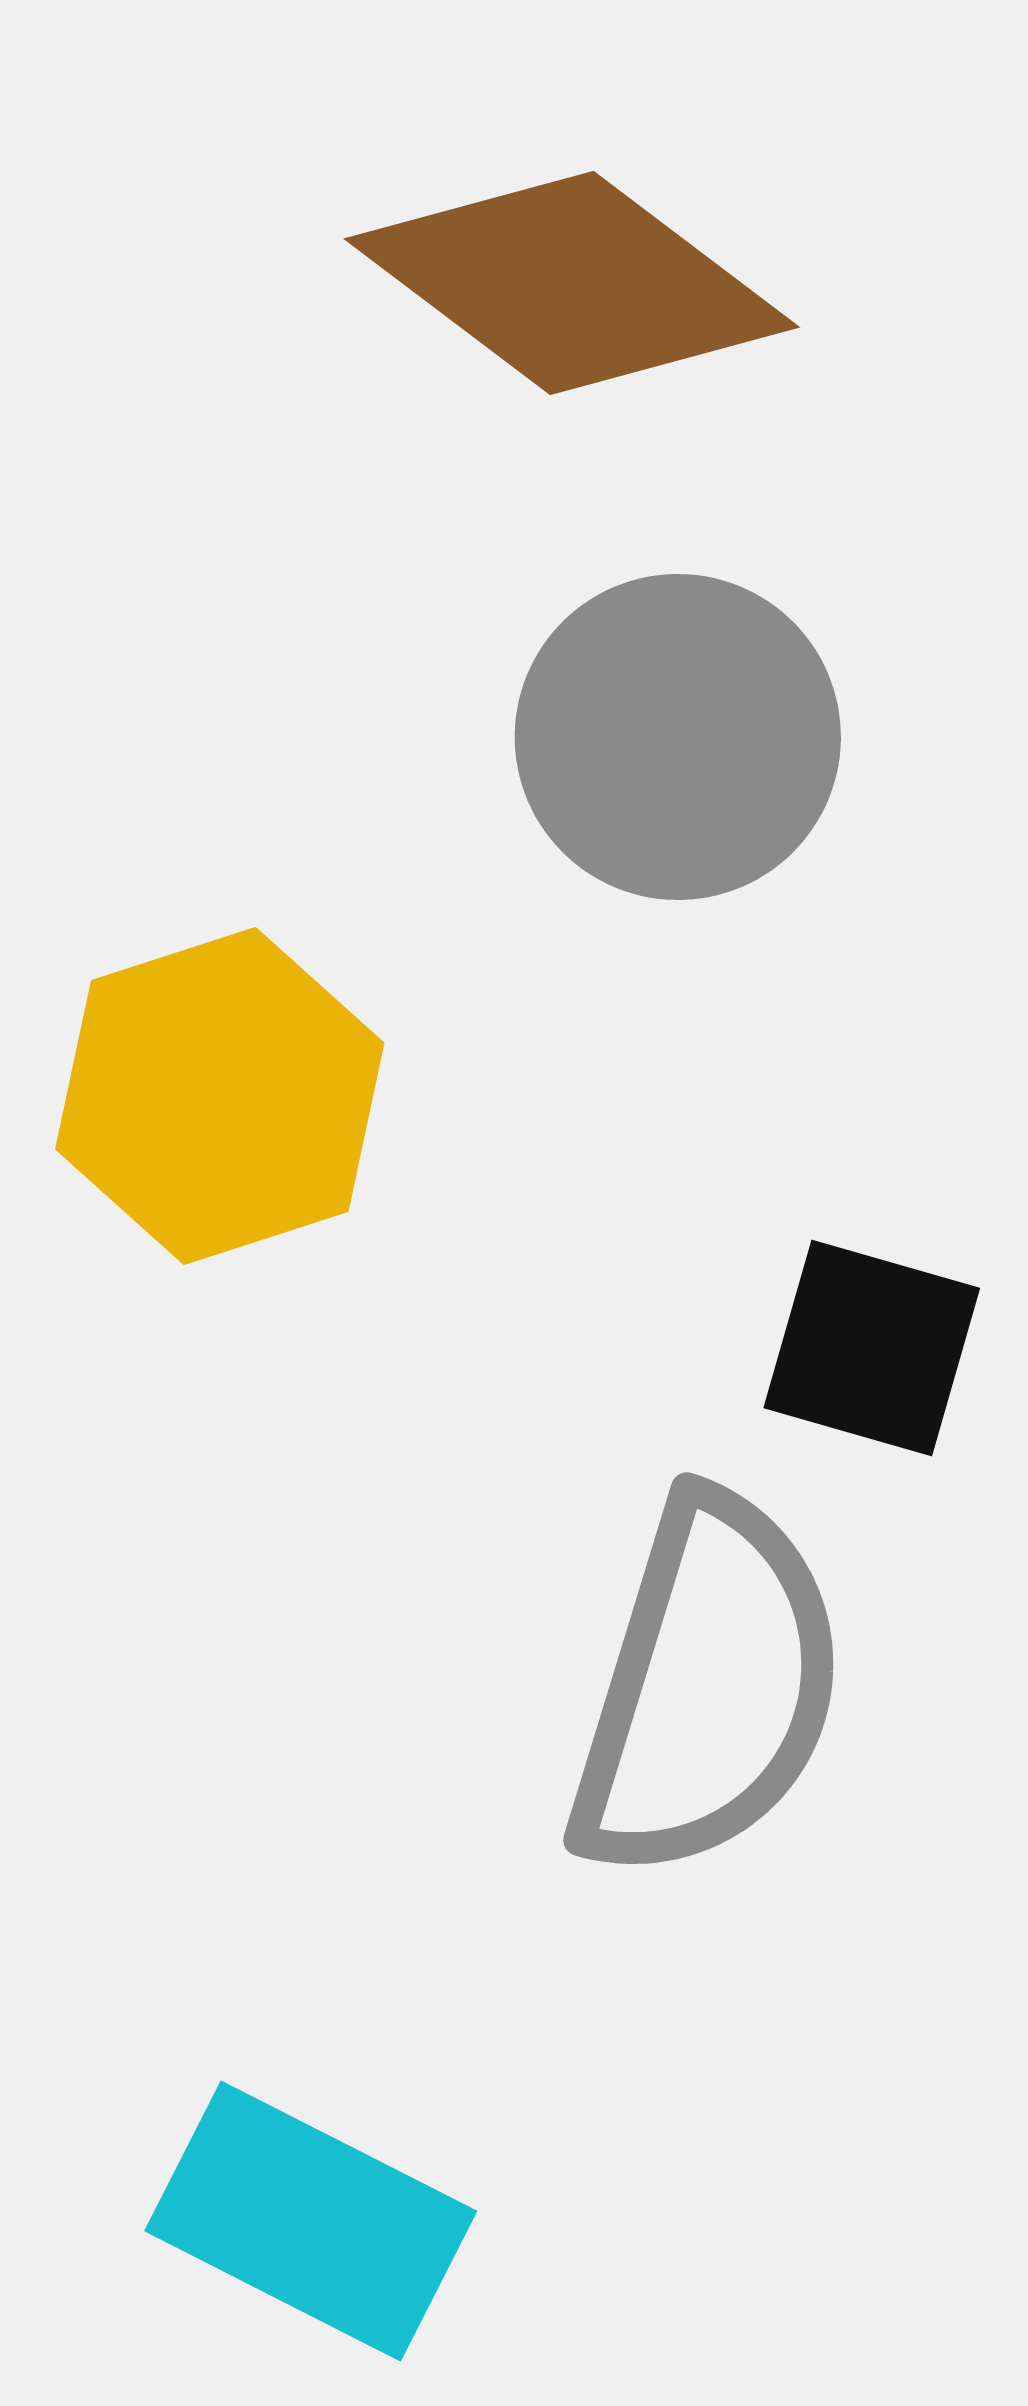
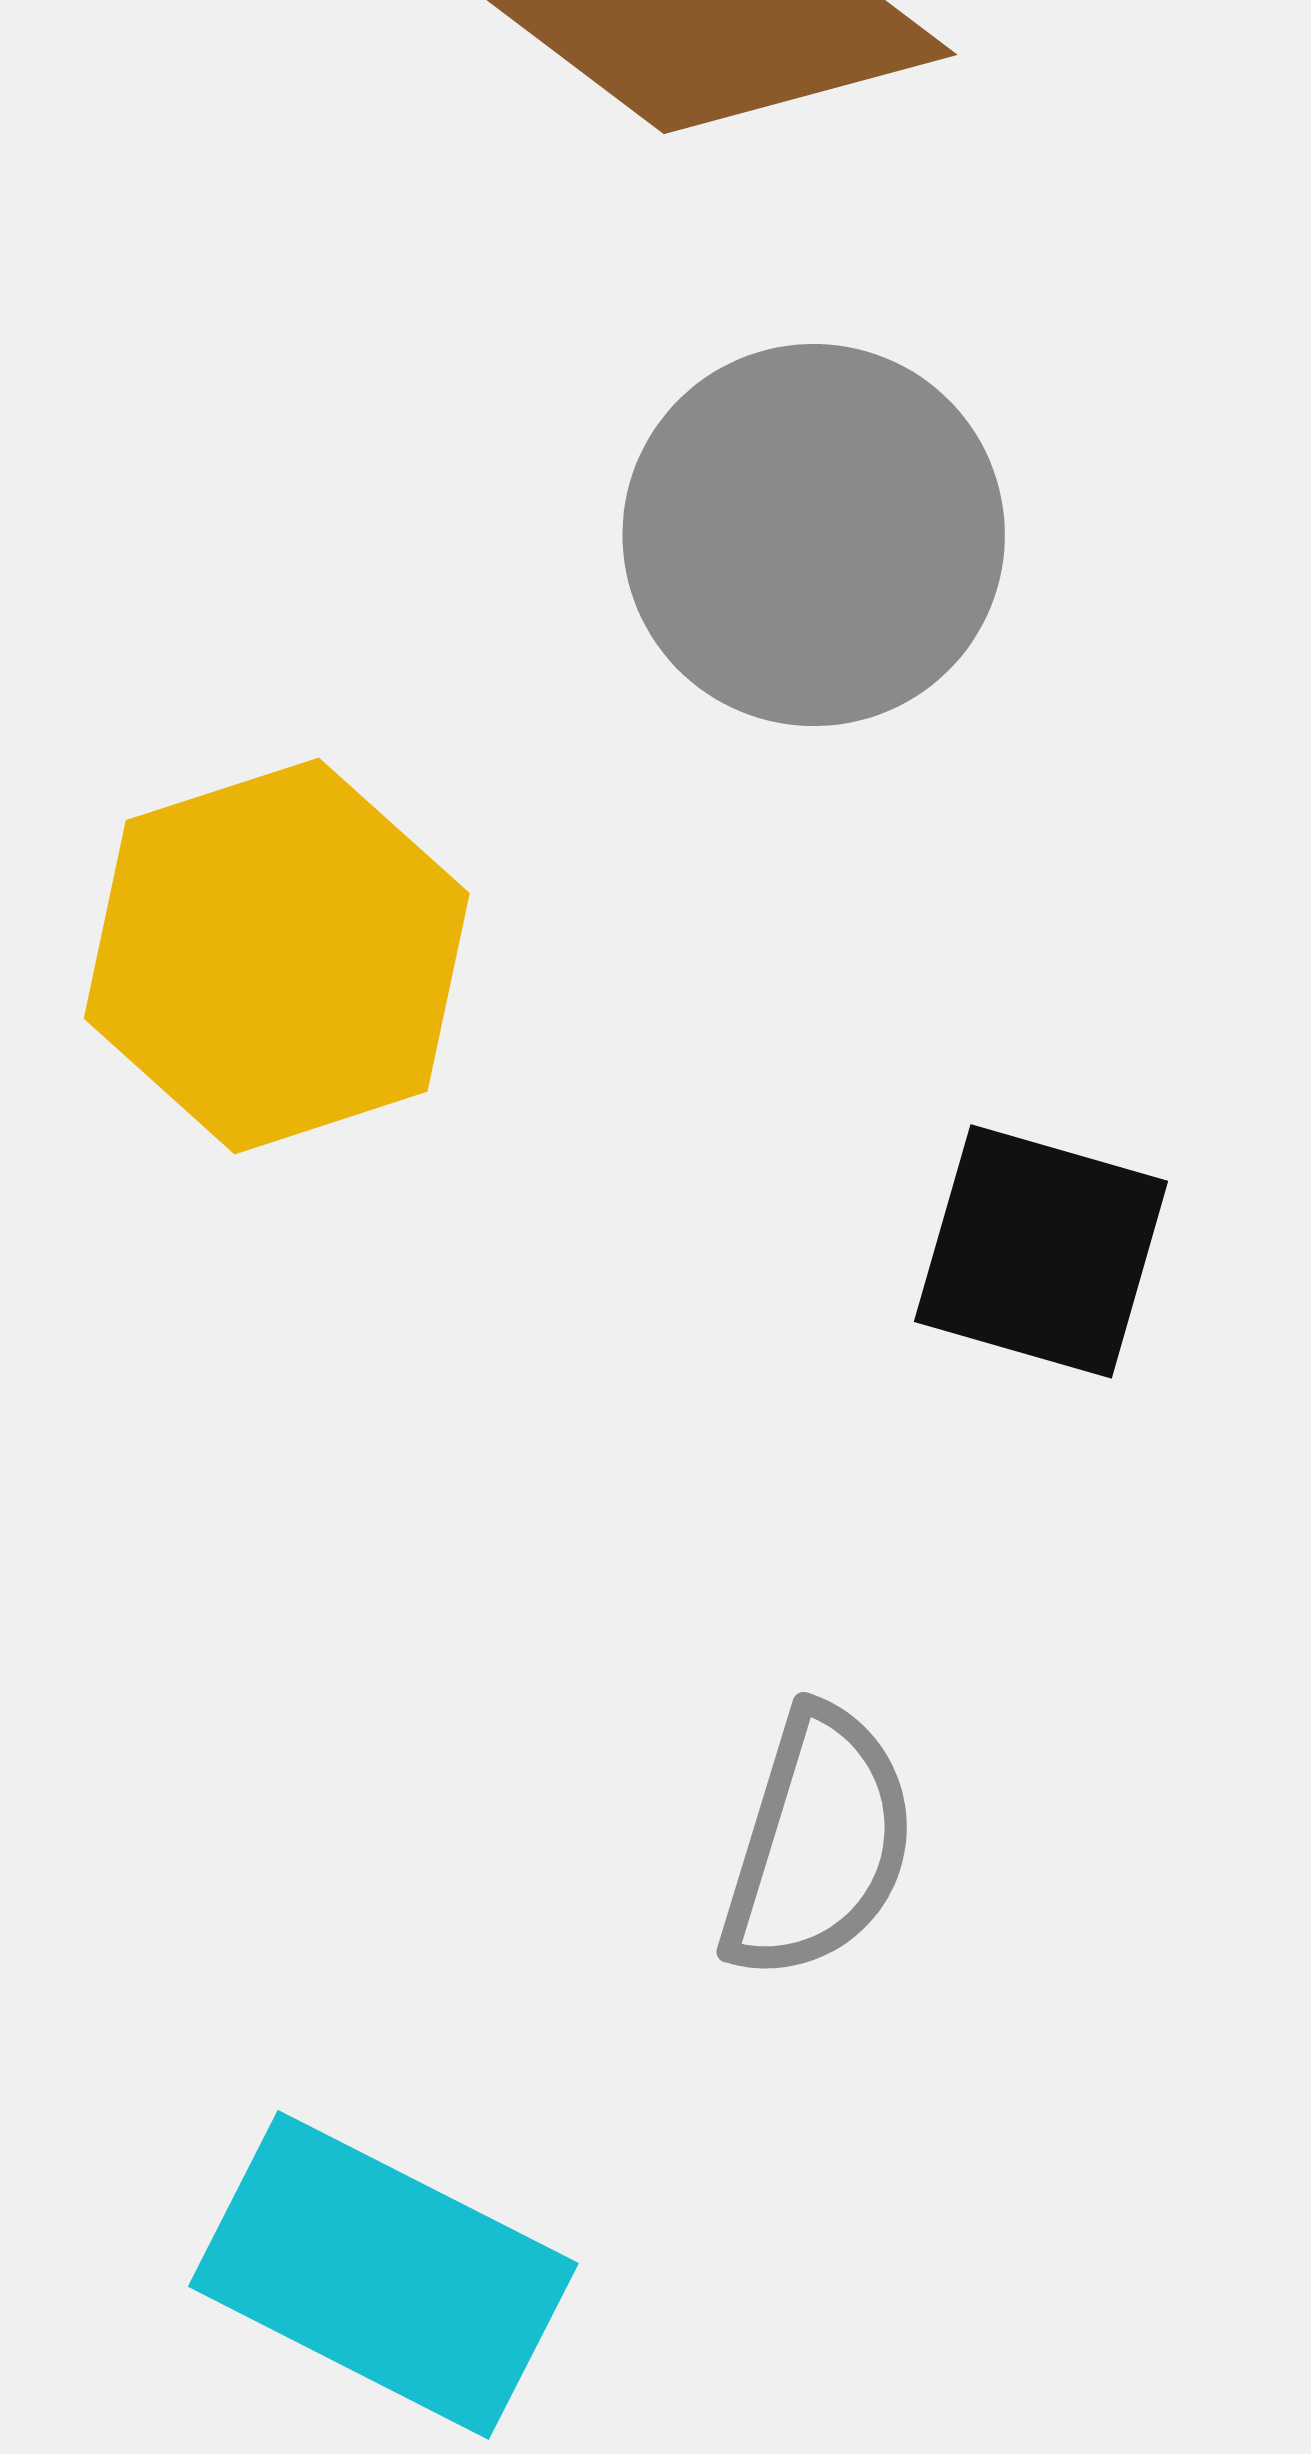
gray semicircle: (708, 1687) -> (818, 1843), moved, size x0.6

